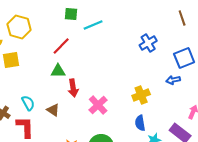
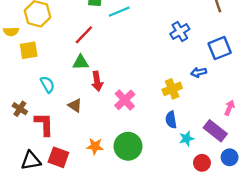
blue arrow: (173, 80) -> (199, 72), moved
cyan semicircle: (28, 103) -> (47, 84), moved

